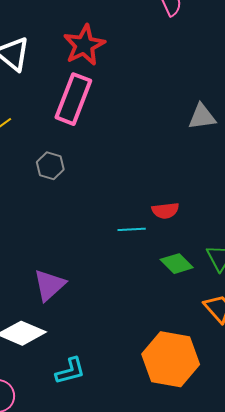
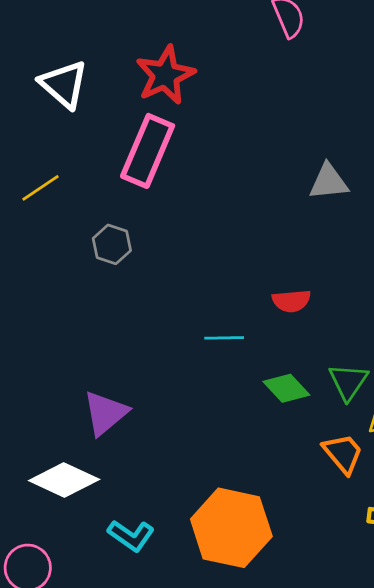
red semicircle: (165, 211) -> (291, 301), moved
orange hexagon: (171, 359) -> (231, 528), moved
cyan L-shape: (70, 371) -> (131, 535), turned 48

